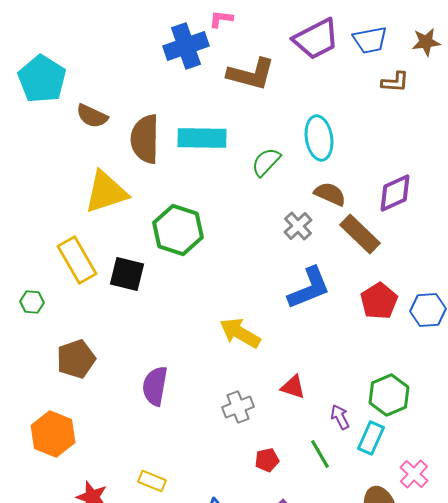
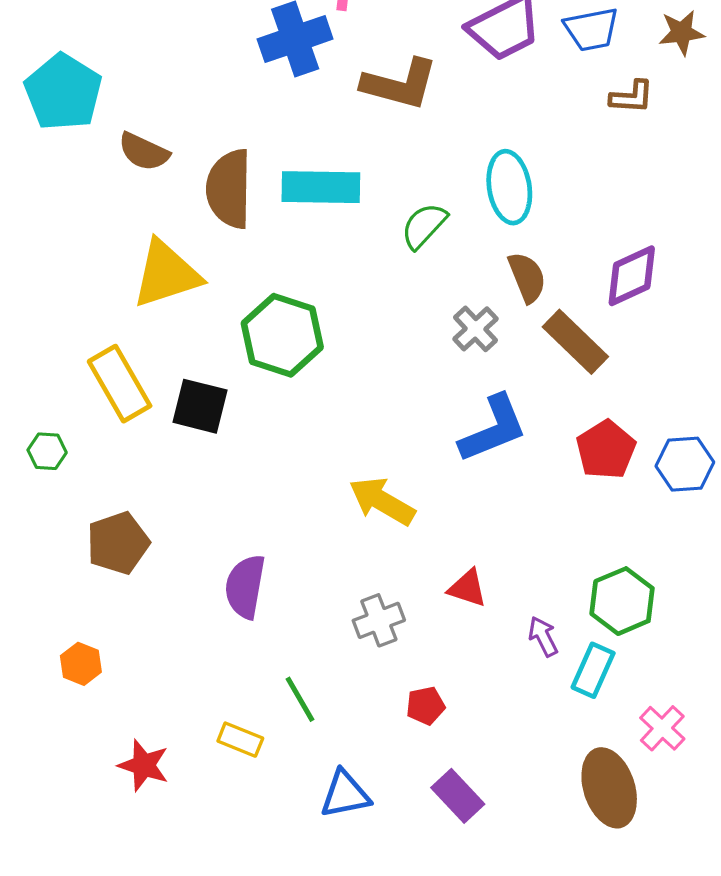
brown semicircle: (330, 194) -> (527, 277), turned 44
orange hexagon: (53, 434) -> (81, 664), size x0.6
green line: (320, 454) -> (300, 699), moved

